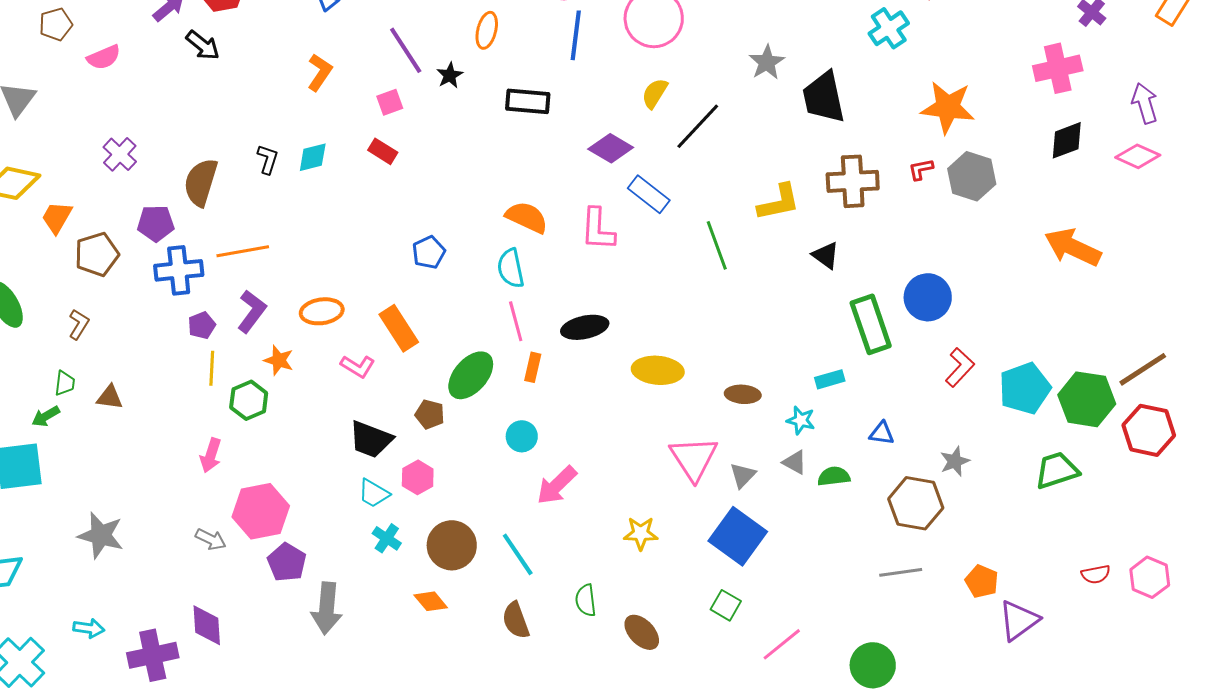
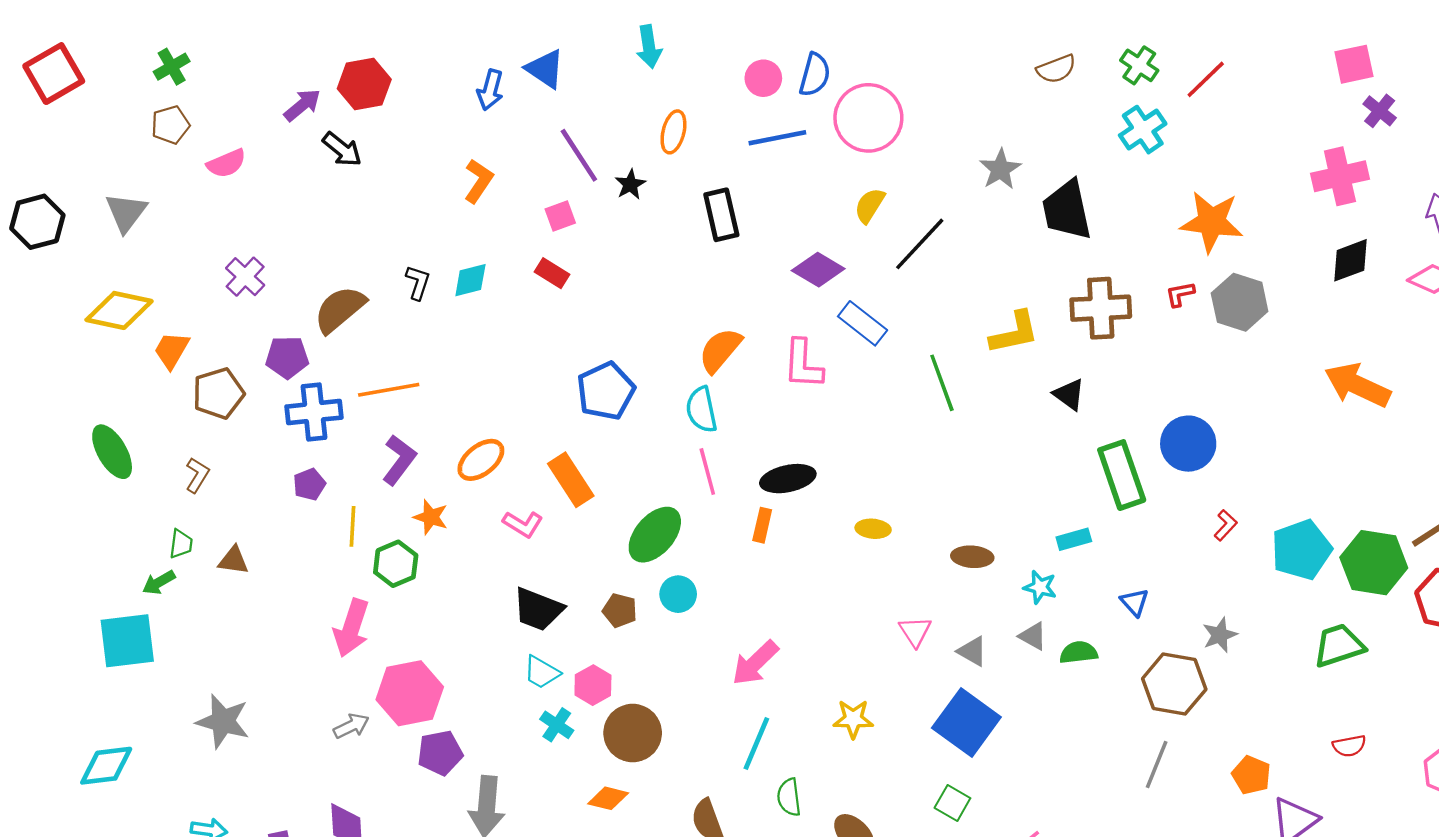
blue line: (576, 35) -> (777, 138), turned 72
black rectangle: (528, 101) -> (721, 215), turned 72
brown semicircle: (201, 182) -> (340, 309), turned 33
orange semicircle: (527, 217) -> (720, 350), turned -75
blue pentagon: (429, 252) -> (606, 391), size x1.5
orange ellipse: (322, 311) -> (481, 460), turned -30
purple pentagon: (202, 325) -> (309, 484), moved
orange rectangle: (533, 367) -> (762, 525), moved
red L-shape: (960, 367) -> (1226, 525), size x0.7
yellow ellipse: (658, 370) -> (873, 529), size x0.6
brown pentagon: (430, 414) -> (620, 610), moved
blue triangle: (882, 433) -> (1135, 602), turned 40
cyan circle: (522, 436) -> (678, 594), moved
pink arrow: (211, 455) -> (351, 628), size x1.4
pink triangle: (694, 458) -> (915, 631), size x0.6
gray triangle: (743, 475) -> (972, 651), turned -44
pink hexagon: (418, 477) -> (593, 685), moved
gray arrow: (211, 539) -> (351, 726), turned -52
cyan line: (518, 554) -> (756, 744), moved, turned 57
purple pentagon: (287, 562) -> (440, 753), turned 30
gray line: (901, 572) -> (1157, 765), turned -60
red semicircle: (1096, 574) -> (1349, 746), moved
orange diamond: (431, 601) -> (608, 798), turned -36

